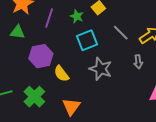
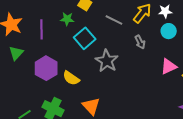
green triangle: (17, 32) -> (16, 53), turned -35
gray star: (101, 69) -> (107, 61), turned 30

